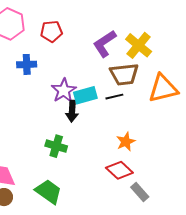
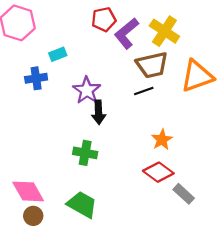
red pentagon: (51, 31) -> (104, 19), moved
blue cross: (27, 64) -> (36, 78), moved
cyan rectangle: (85, 95) -> (58, 54), moved, size x0.7

